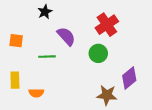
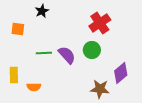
purple semicircle: (66, 36) -> (67, 55), moved
orange square: (16, 41) -> (18, 29), moved

